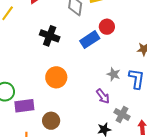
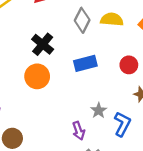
red circle: (107, 27) -> (129, 65), moved
orange circle: (56, 77) -> (37, 76), moved

